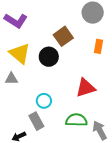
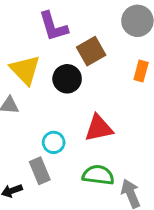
purple L-shape: (16, 21) -> (53, 26), moved, turned 35
red triangle: (86, 88) -> (99, 128), moved

